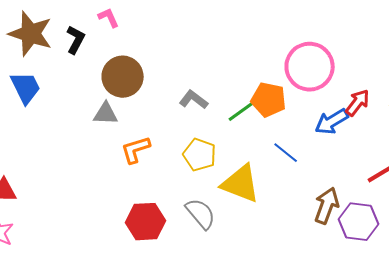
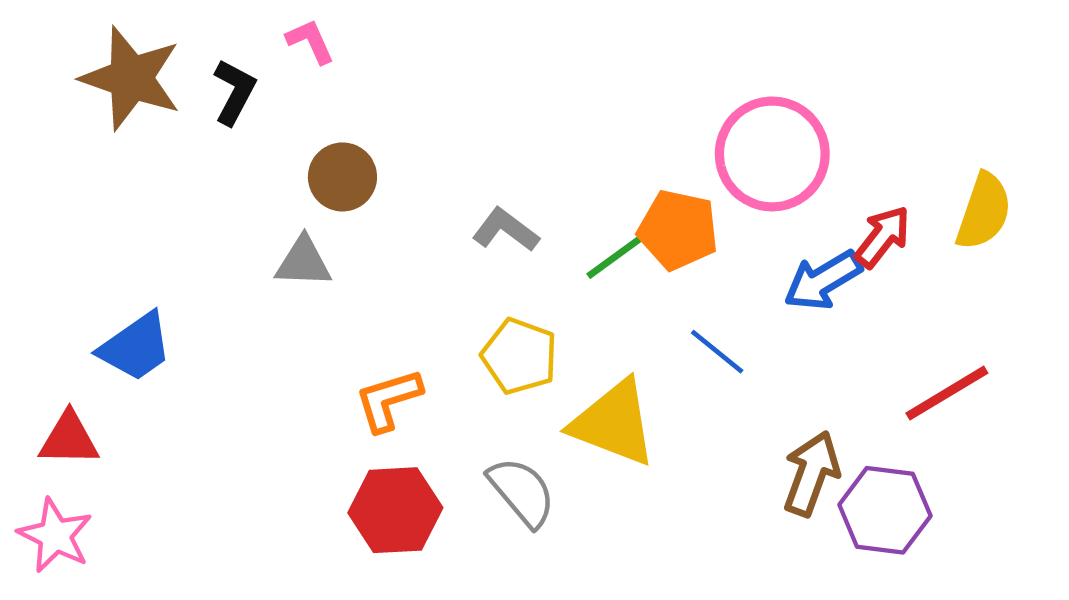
brown circle: (123, 77) -> (342, 177), size x0.7
blue trapezoid: (26, 88) -> (136, 347), moved, turned 81
orange L-shape: (136, 150) -> (388, 400), moved

